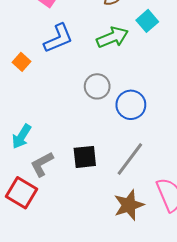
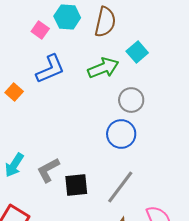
gray circle: (97, 86) -> (131, 100), moved
gray L-shape: (42, 164) -> (48, 170), moved

